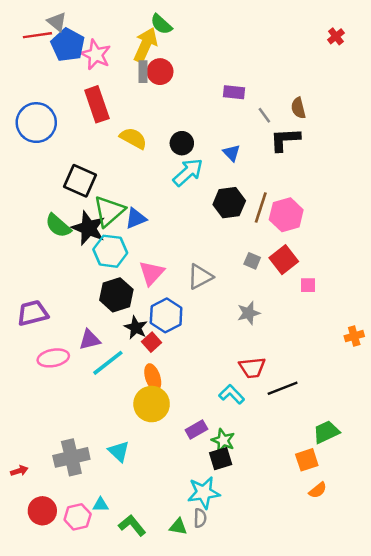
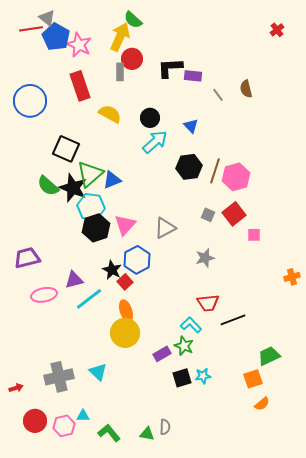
gray rectangle: (143, 72) -> (120, 72), moved
black L-shape: (285, 140) -> (170, 68), moved
black hexagon: (116, 295) -> (96, 228), moved
green star: (223, 440) -> (184, 346), moved
cyan star: (204, 493) -> (203, 376), moved, size x0.6

